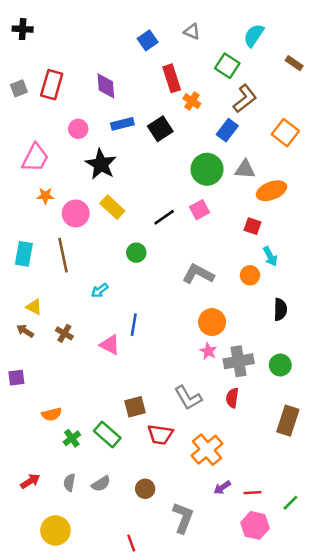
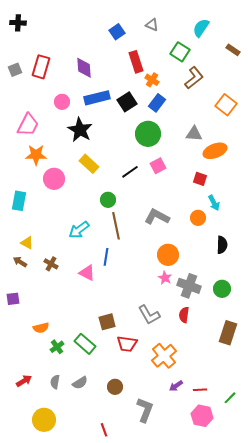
blue rectangle: (122, 124) -> (97, 98), size x1.4
blue rectangle: (227, 130) -> (157, 103), moved
green circle: (207, 169) -> (148, 134), moved
orange star: (45, 196) -> (36, 155), size x1.5
pink circle: (76, 213) -> (54, 179), moved
brown line: (63, 255) -> (116, 226), moved
cyan arrow: (100, 290) -> (79, 230), size x1.5
gray cross: (239, 361) -> (189, 286), turned 30

